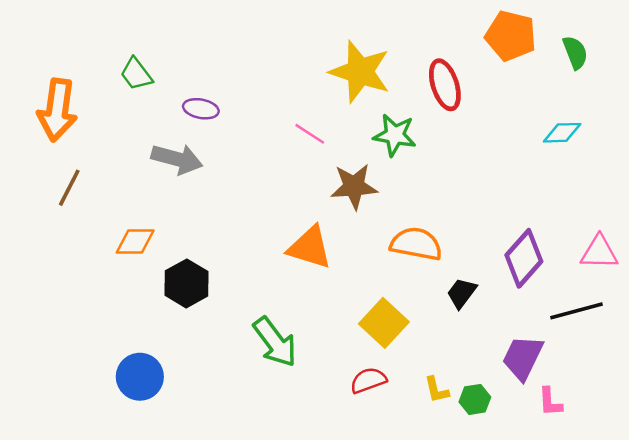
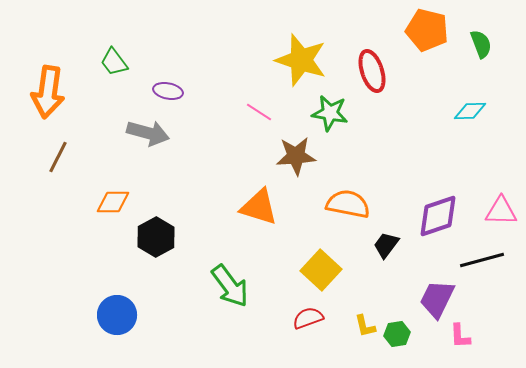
purple diamond: (524, 258) -> (438, 216), turned 30

